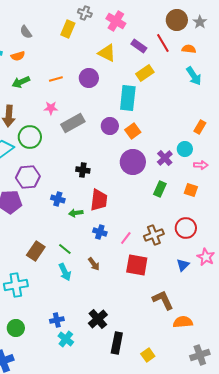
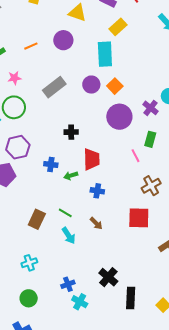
pink star: (51, 108) -> (14, 78), moved
pink line: (126, 238) -> (135, 156), moved, turned -56
cyan cross: (16, 285) -> (29, 263), moved, size x0.7

